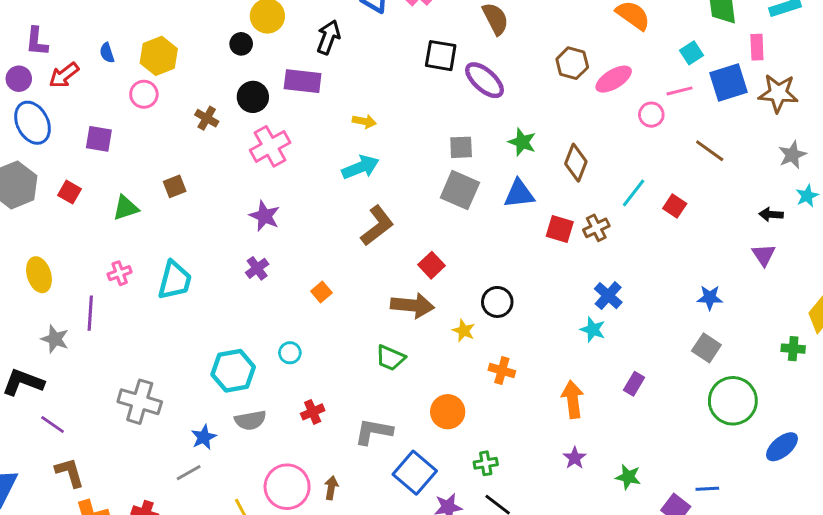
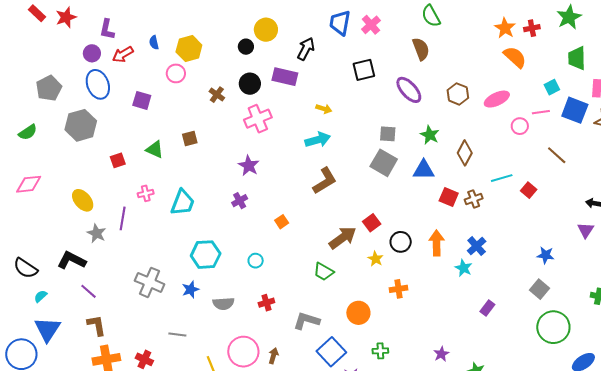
black square: (441, 56) -> (364, 70), moved, turned -30
brown hexagon: (572, 63) -> (458, 94), moved
blue square: (729, 83) -> (575, 110), turned 32
red square: (70, 192) -> (118, 160), moved, turned 35
cyan line: (634, 193) -> (502, 178), turned 30
green triangle: (126, 208) -> (155, 149), turned 36
red square: (432, 265) -> (372, 223), moved
yellow ellipse: (39, 275) -> (83, 200), moved, turned -30
brown arrow: (412, 305) -> (343, 238), turned -48
orange cross: (502, 370) -> (398, 289), turned -30
cyan hexagon: (233, 371) -> (206, 255), moved
orange arrow: (573, 399) -> (437, 243), moved
blue star: (204, 437) -> (190, 290), moved
gray line: (189, 473) -> (177, 334), turned 30

